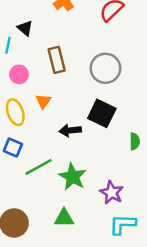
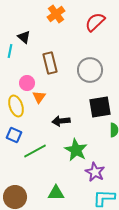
pink circle: (19, 74) -> (27, 83), moved
black square: (102, 113) -> (100, 107), moved, turned -35
green star: (73, 177) -> (76, 150), moved

